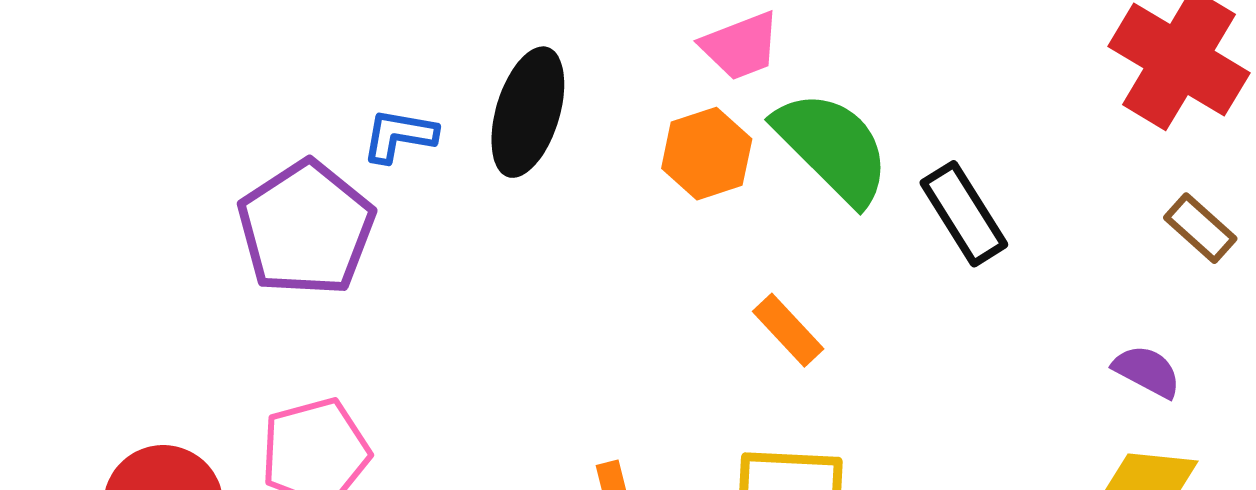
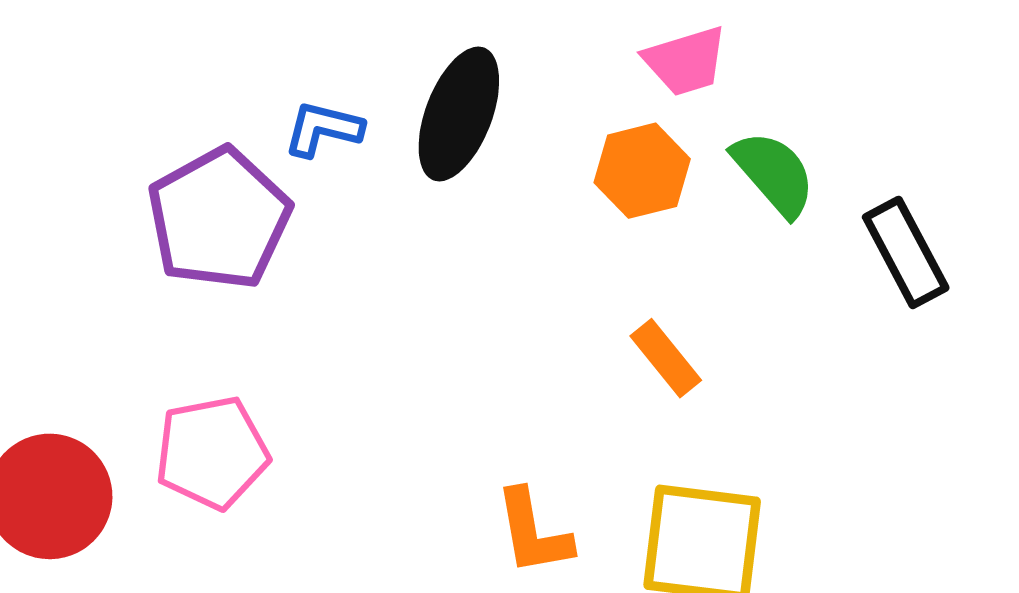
green semicircle: (833, 147) -> (774, 173), size x0.7
orange rectangle: (788, 330) -> (666, 358), moved

